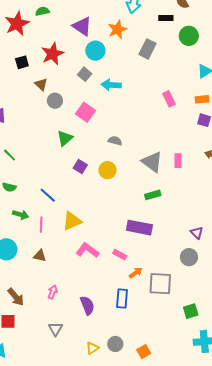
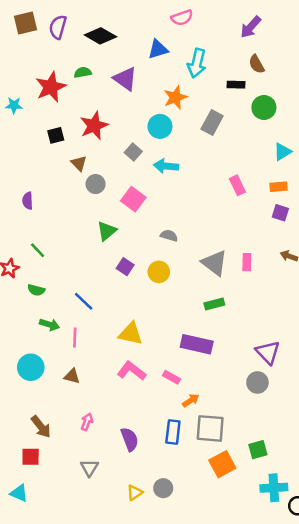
purple triangle: (82, 26) -> (125, 79), moved
cyan circle: (95, 51) -> (160, 126), moved
yellow triangle: (72, 221) -> (131, 334), moved, turned 35
purple triangle: (197, 233) -> (268, 352), size x1.5
gray square: (160, 284) -> (210, 428), moved
orange square: (144, 352) -> (222, 464), moved, size x1.5

